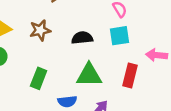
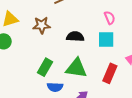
green rectangle: (39, 78) -> (45, 67), moved

